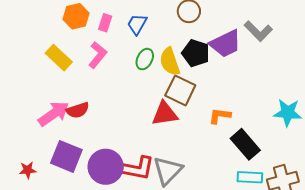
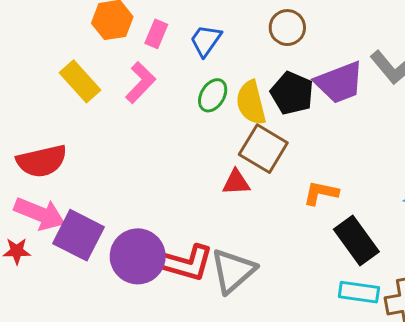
red semicircle: (78, 110) -> (42, 161), moved, size x1.4
pink arrow: (54, 114) -> (40, 214), moved, turned 52
red triangle: (165, 114) -> (236, 182), size x0.7

